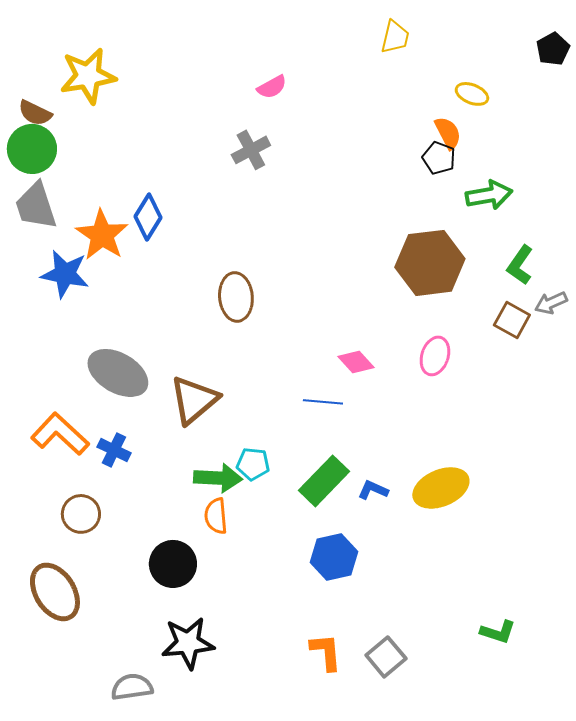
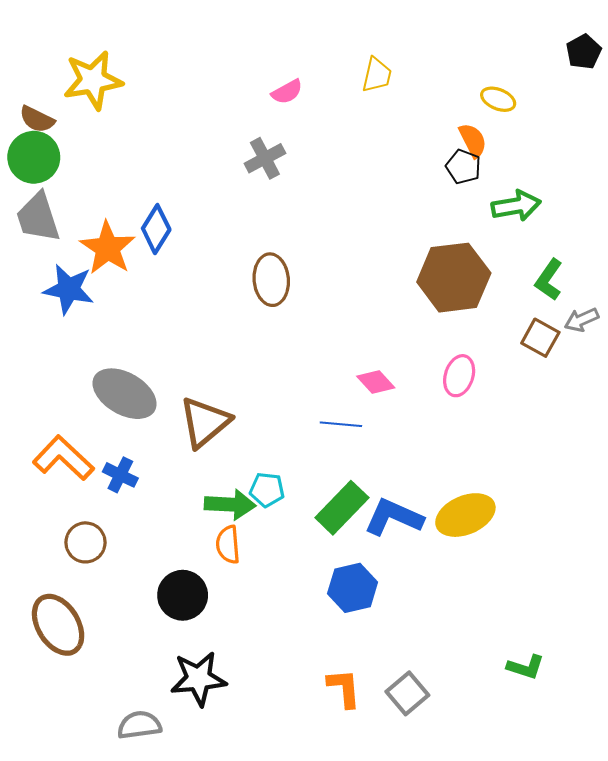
yellow trapezoid: (395, 37) -> (377, 75), moved
brown ellipse: (236, 297) -> (271, 280), moved
blue L-shape: (373, 490) -> (394, 517), size x1.8

